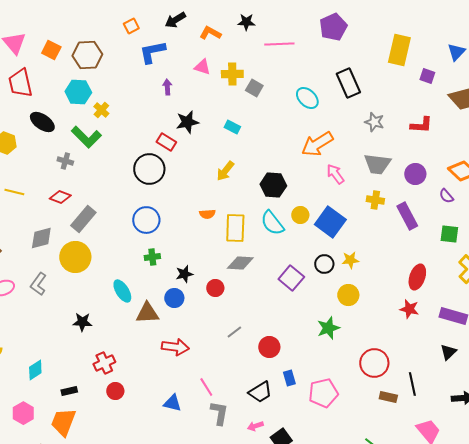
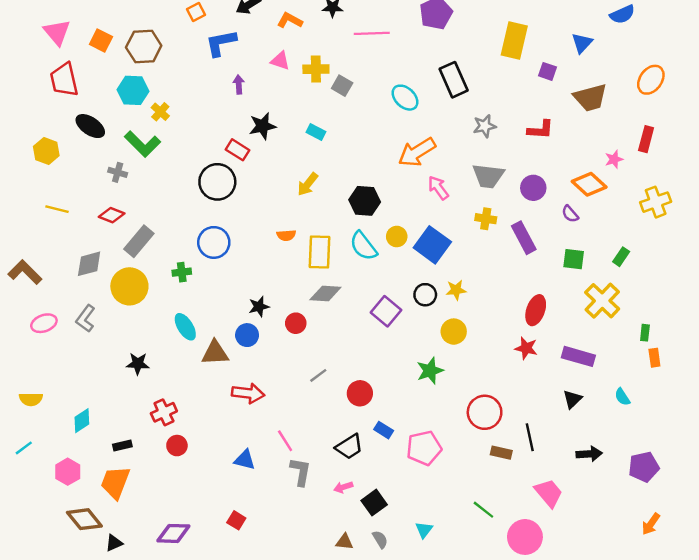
gray star: (374, 122) -> (485, 126), turned -30
green cross: (152, 257) -> (182, 272), moved
blue rectangle: (289, 378) -> (384, 430), turned -42

